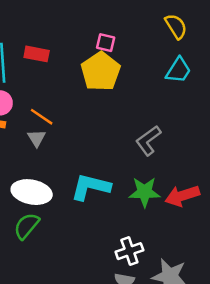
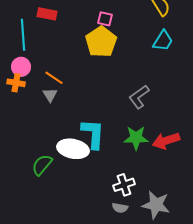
red rectangle: (37, 54) -> (47, 14), moved
cyan L-shape: (91, 187) -> (93, 134), turned 80
white ellipse: (32, 192) -> (73, 149), moved

